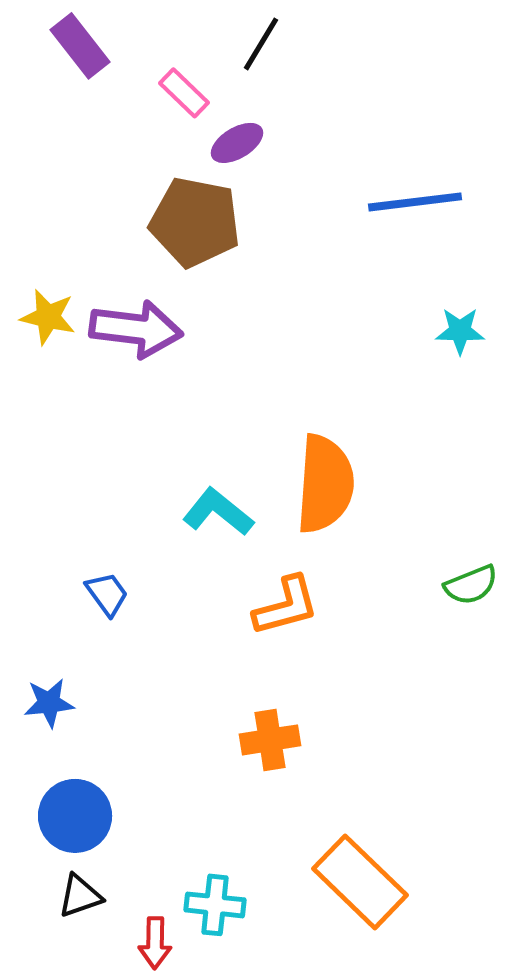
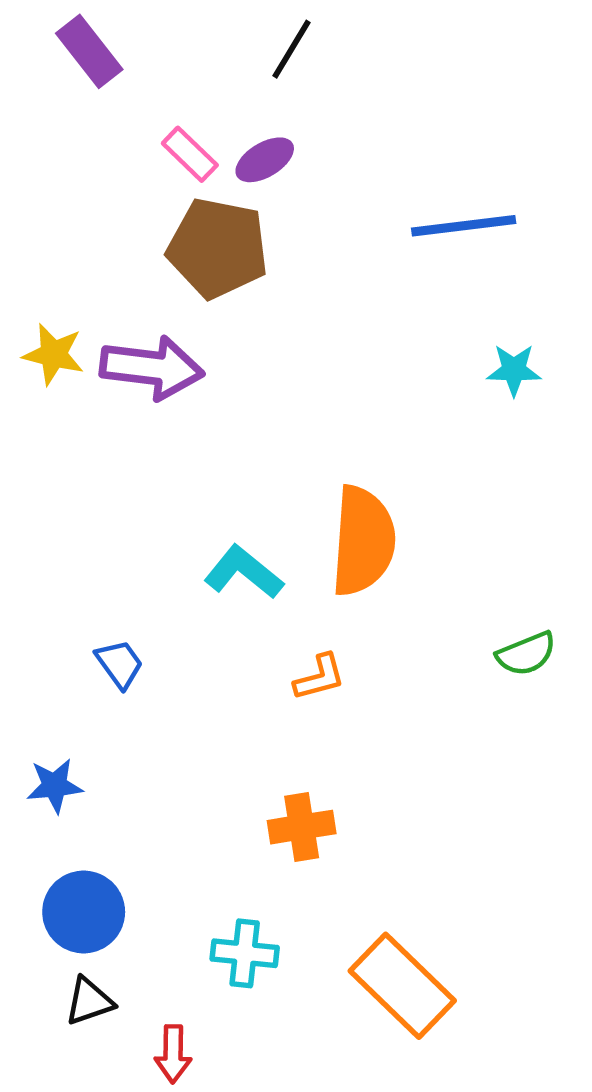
pink rectangle: (184, 93) -> (190, 154), moved
orange L-shape: (286, 606) -> (319, 677), size x0.7
cyan cross: (215, 905) -> (245, 953), moved

